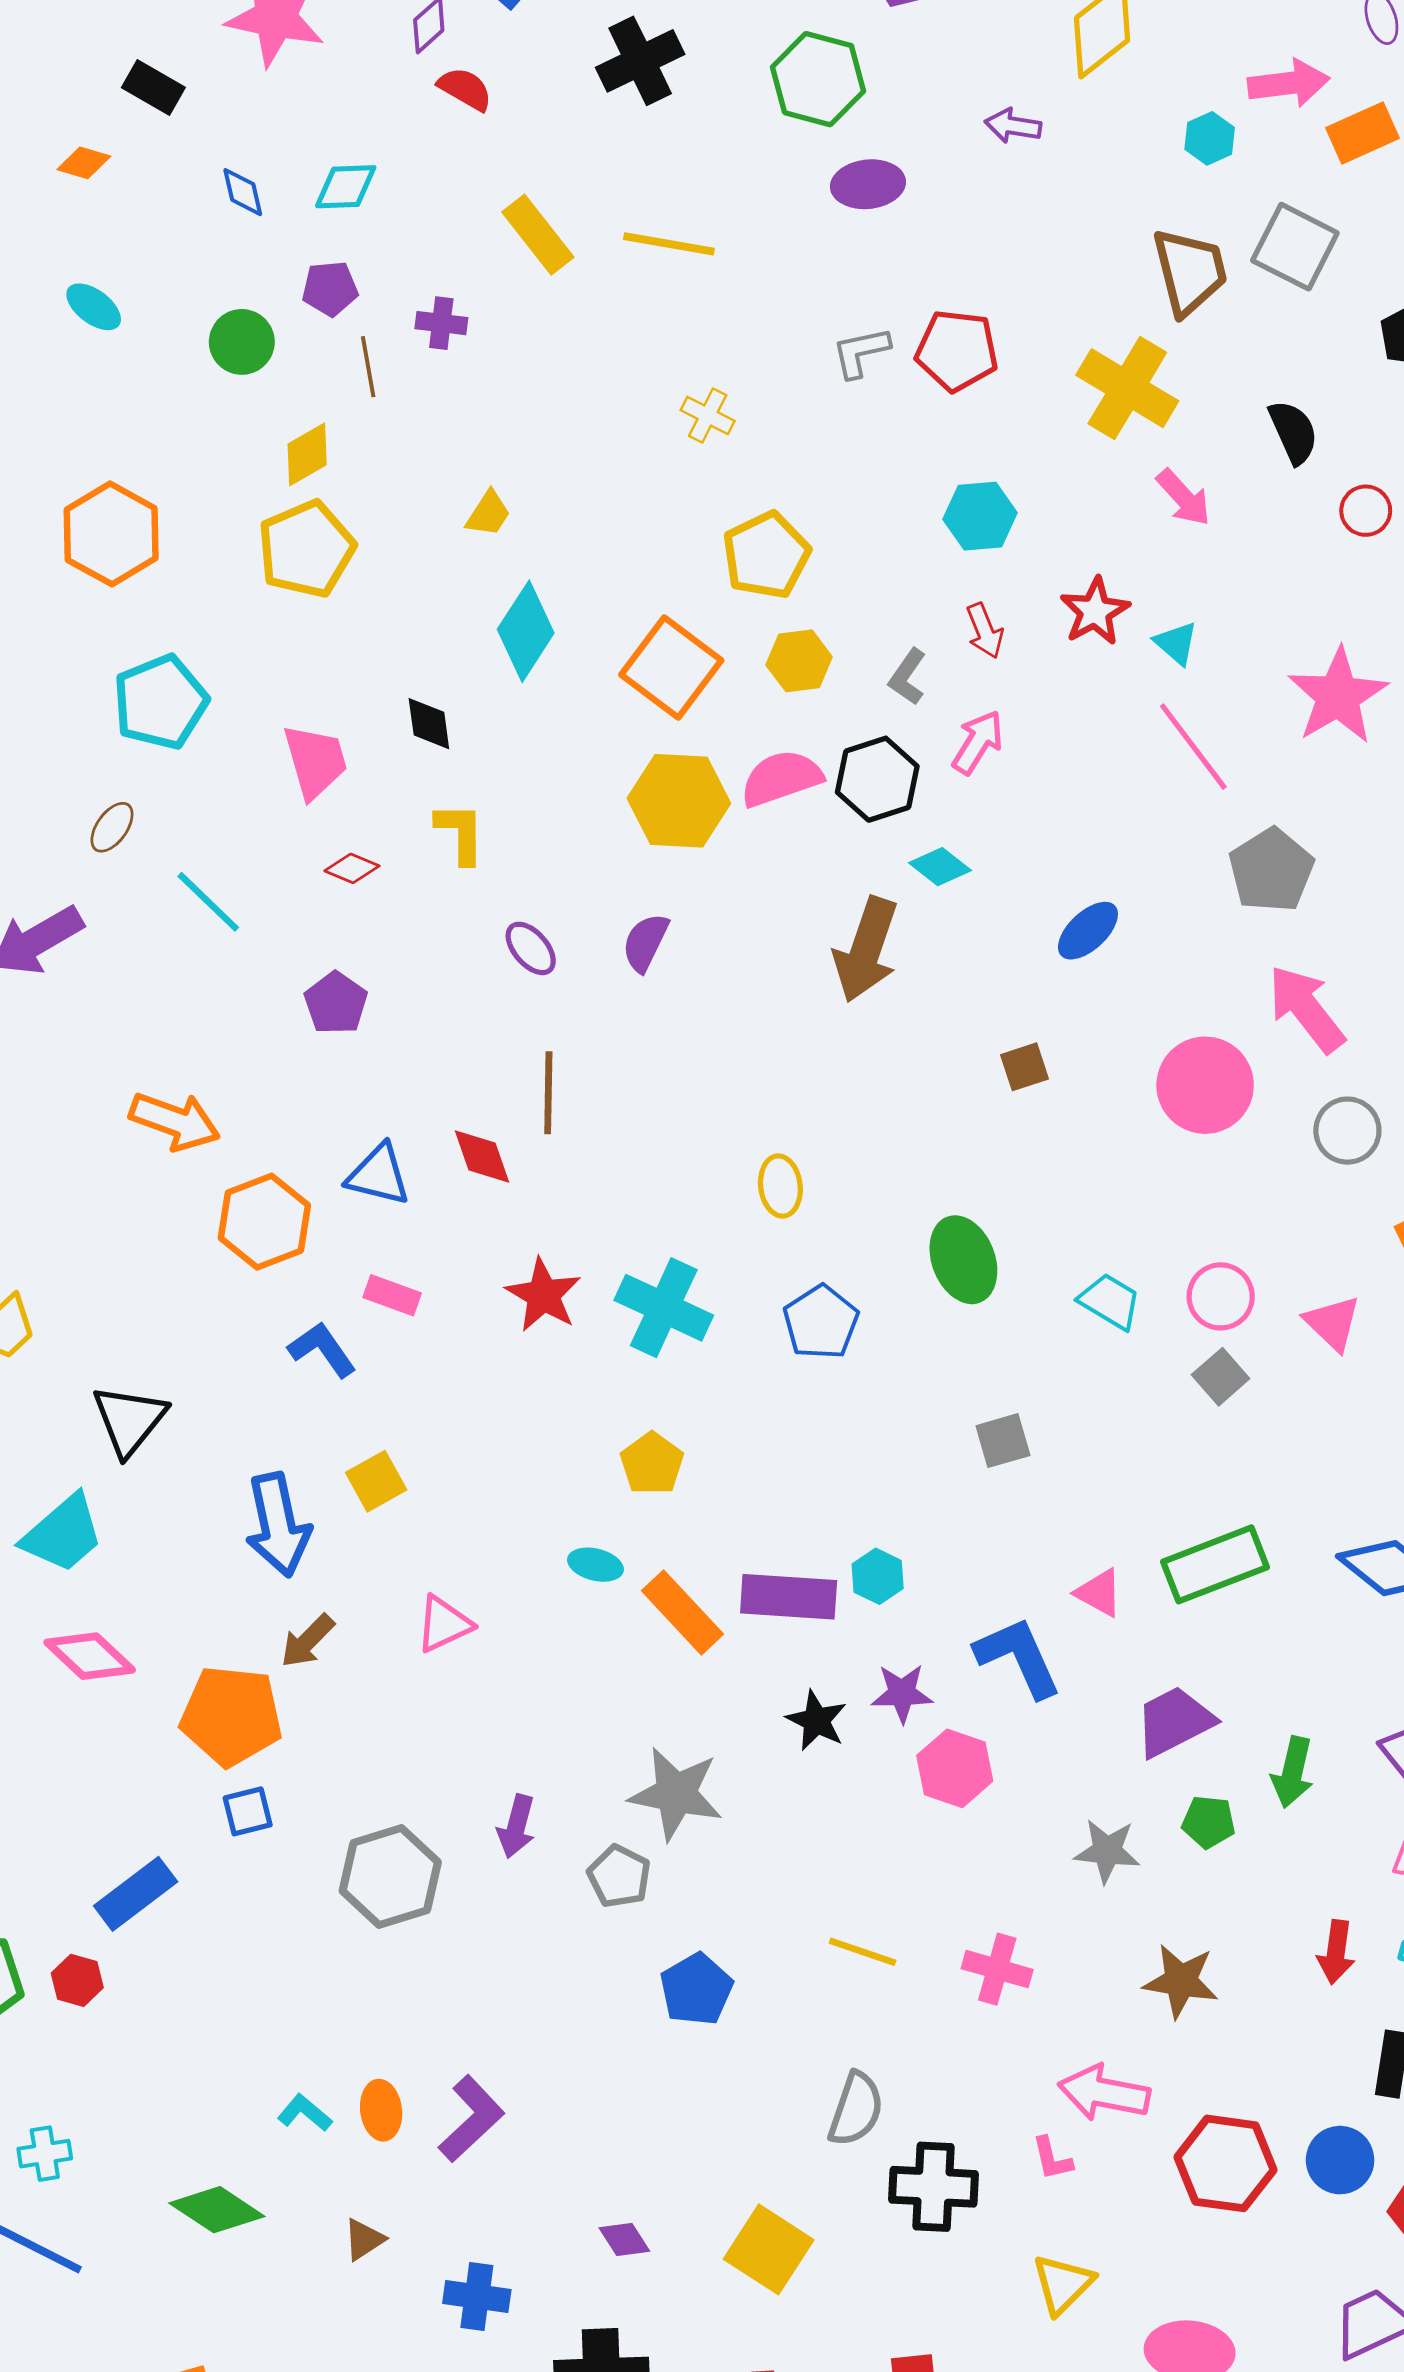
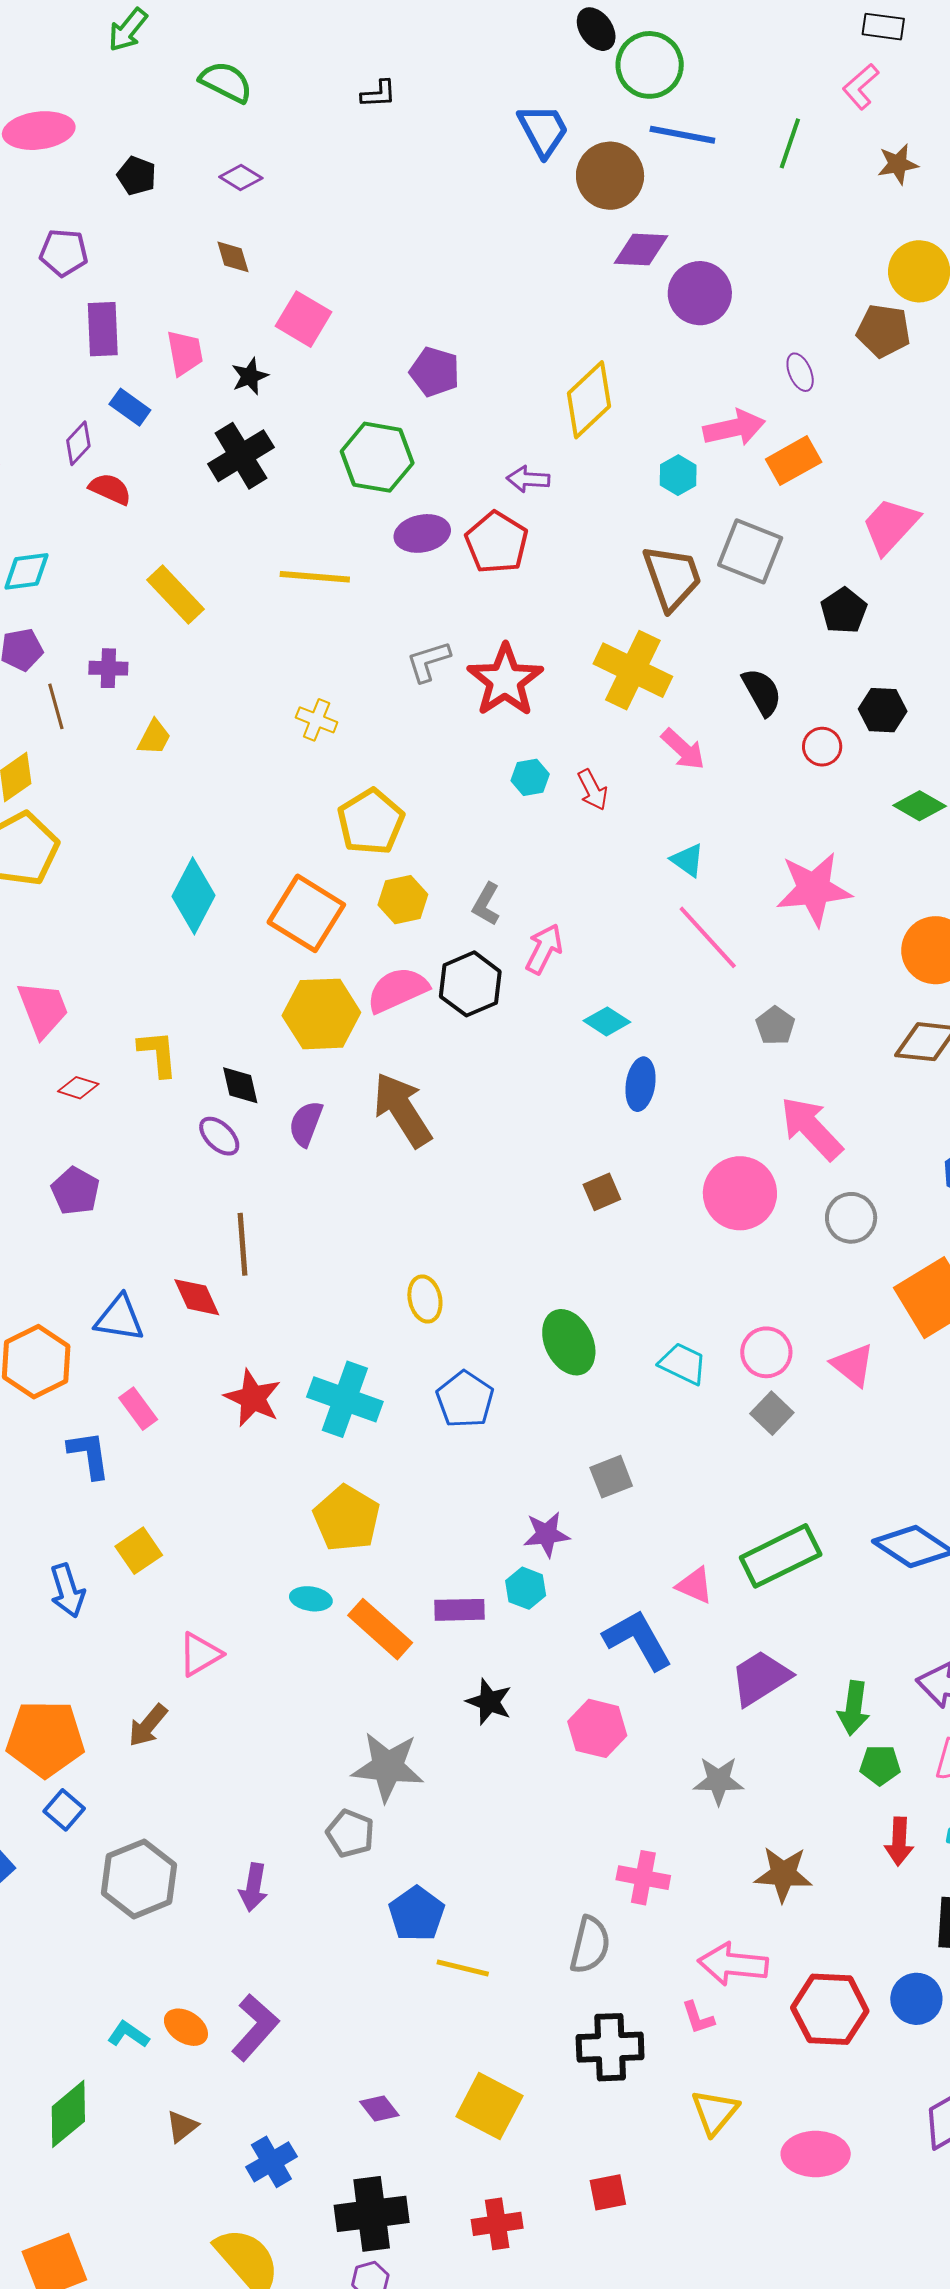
yellow line: (669, 244) -> (315, 577), moved
red pentagon: (957, 351) -> (497, 543), moved, turned 30
yellow trapezoid: (488, 514) -> (154, 737), moved
cyan hexagon: (980, 516) -> (530, 777), size x0.7
red star: (1095, 611) -> (505, 680), moved, size x1.4
red arrow: (985, 631) -> (593, 790), moved
pink star: (1338, 696) -> (814, 889), turned 30
black diamond: (429, 724) -> (240, 1085), moved
cyan diamond: (940, 867) -> (607, 1021), moved
gray pentagon: (1271, 870) -> (775, 1026), size x0.6
blue ellipse: (1088, 931) -> (640, 1084), turned -33
brown arrow: (866, 950) -> (402, 1110), moved, turned 134
pink rectangle: (392, 1295) -> (138, 1409), turned 39
blue L-shape: (322, 1350) -> (89, 1455), turned 32
yellow pentagon: (652, 1464) -> (347, 1518), size x1.4
blue arrow: (278, 1525) -> (67, 1591), size x0.7
purple rectangle: (789, 1597) -> (459, 1610), size x0.7
brown arrow: (308, 1641) -> (148, 1725), moved
purple star: (902, 1693) -> (546, 1534), moved
blue square: (248, 1811) -> (64, 1810), turned -30
green pentagon: (1209, 1822) -> (880, 1765), moved
purple arrow: (516, 1826) -> (253, 1887), moved
gray hexagon: (390, 1876) -> (139, 1879), moved
yellow line: (863, 1952) -> (463, 1968), moved
gray semicircle: (856, 2109) -> (590, 1945), moved
orange ellipse: (381, 2110) -> (186, 2027), turned -45
green diamond: (217, 2210) -> (68, 2114), turned -68
blue cross: (477, 2297) -> (271, 2162), turned -33

